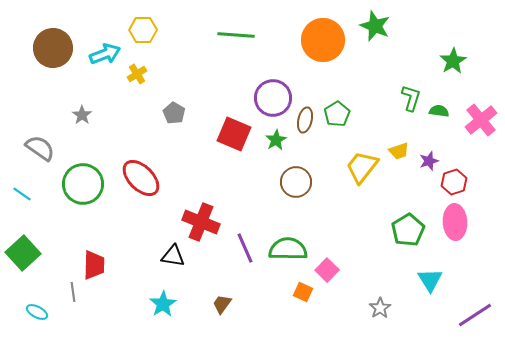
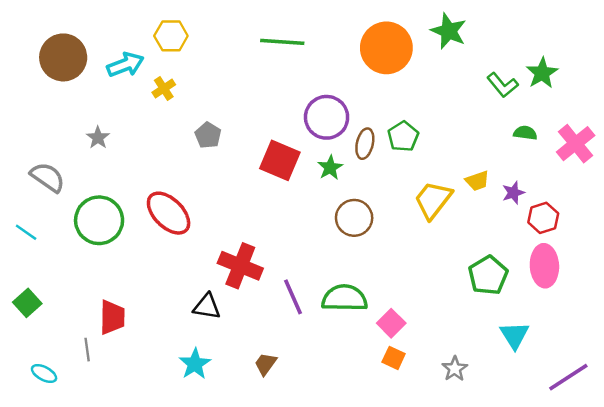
green L-shape: (411, 98) -> (503, 85), moved, turned 124
green square: (23, 253) -> (27, 303), size x0.7
orange square: (303, 292) -> (394, 358), moved

